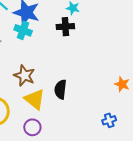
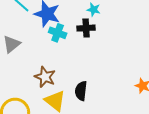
cyan cross: (23, 30) -> (58, 33), moved

